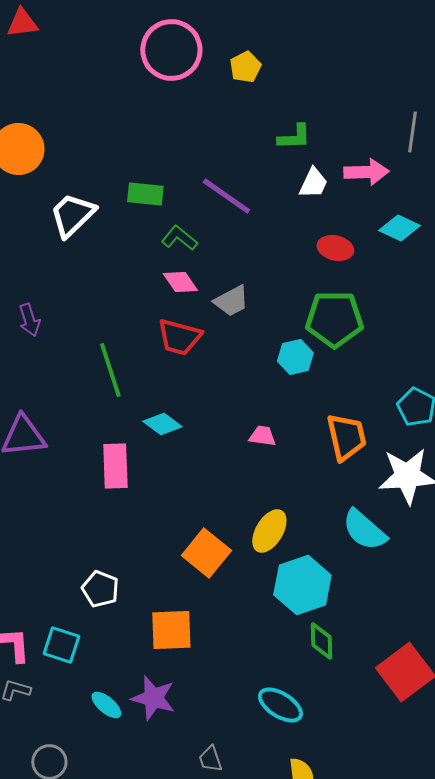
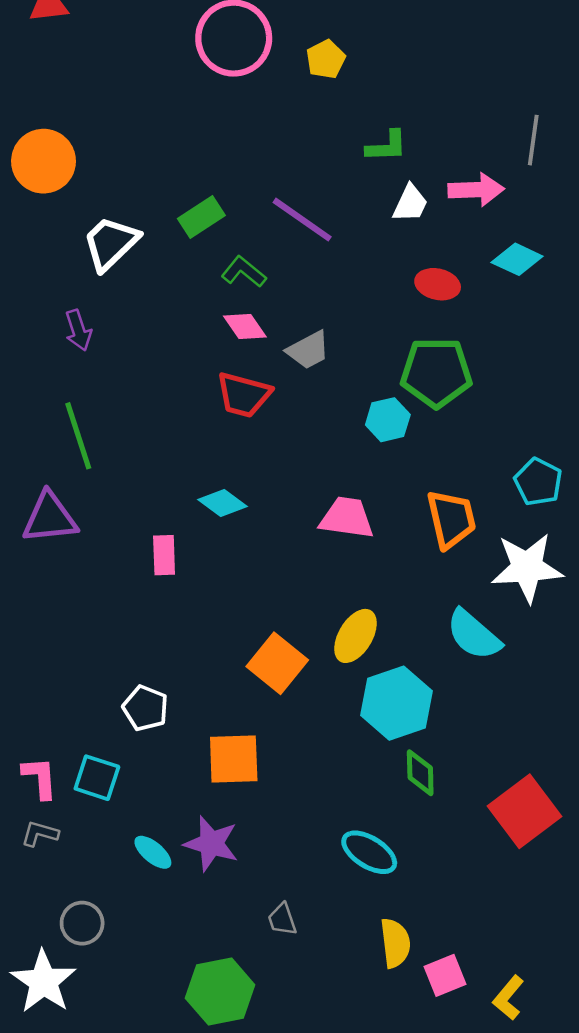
green rectangle: (145, 194) -> (201, 217), turned -39
purple arrow: (29, 320) -> (78, 330), moved
green line: (110, 370) -> (78, 436), moved
pink trapezoid: (262, 436) -> (347, 518), size x1.6
pink rectangle: (115, 466) -> (164, 555), size x0.7

